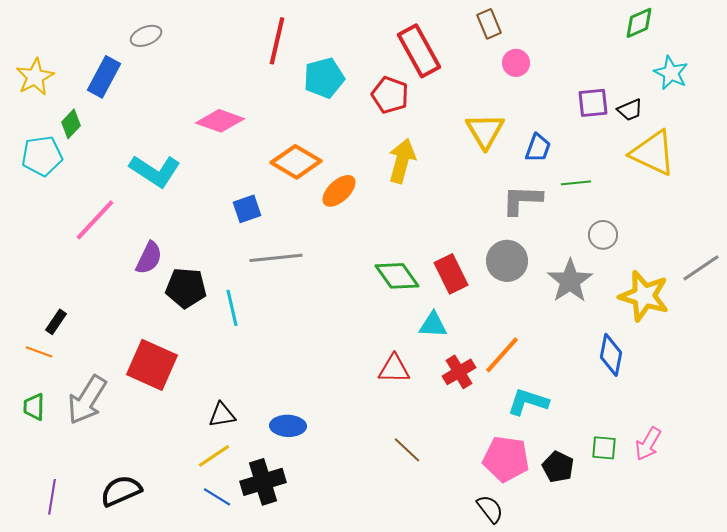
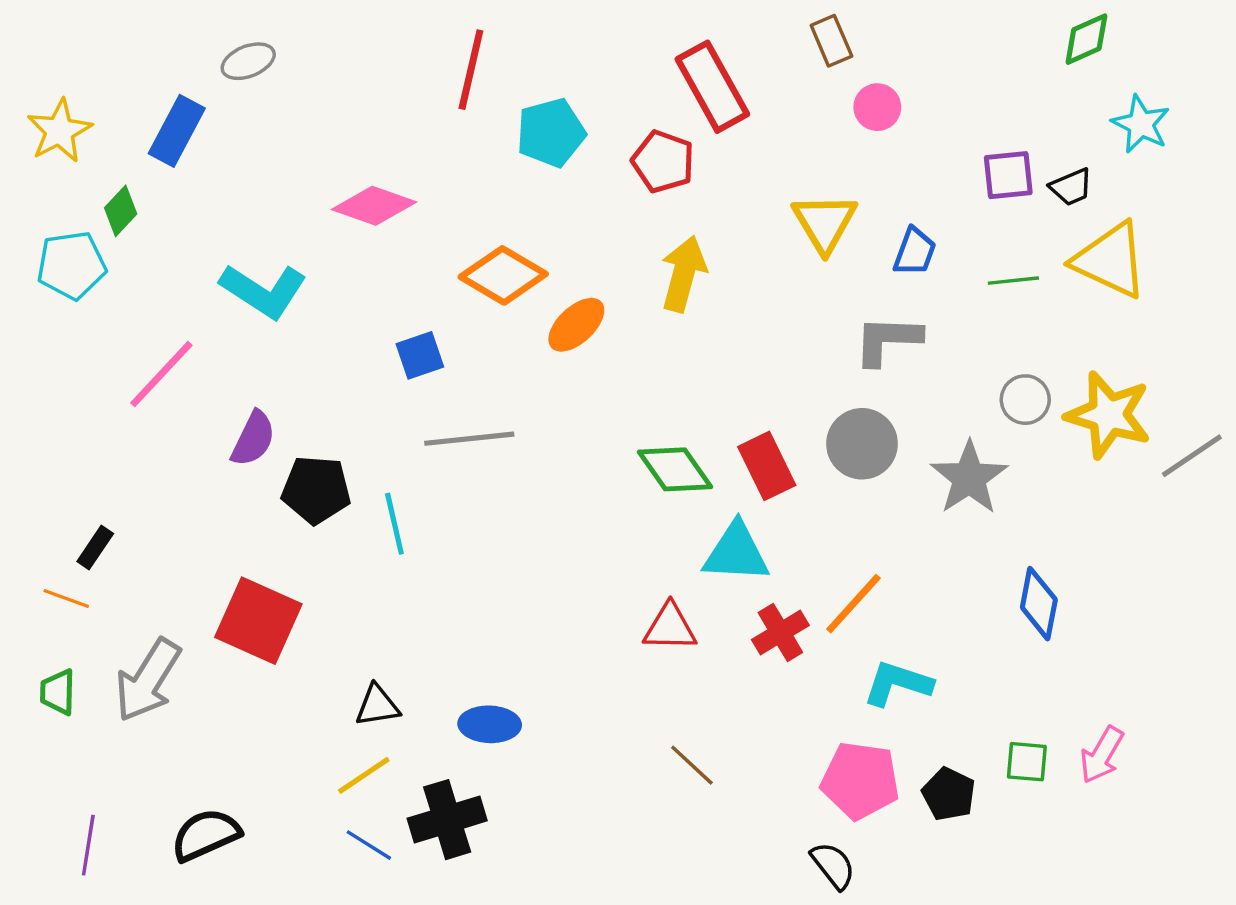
green line: (576, 183) -> (1013, 281), moved
yellow star: (644, 296) -> (1109, 415), moved
cyan triangle: (433, 325) -> (736, 553), size x1.4

